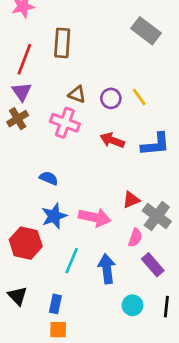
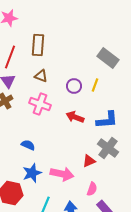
gray rectangle: (146, 31) -> (108, 58), moved
brown triangle: (77, 94) -> (41, 76), moved
yellow line: (139, 97) -> (95, 85), turned 56
gray cross: (157, 216) -> (108, 148), moved

